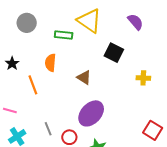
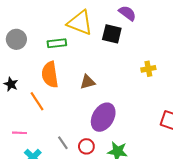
black square: (114, 53) -> (112, 34), moved
orange semicircle: (50, 63) -> (50, 75), size x1.4
brown triangle: (84, 77) -> (88, 82), turned -35

